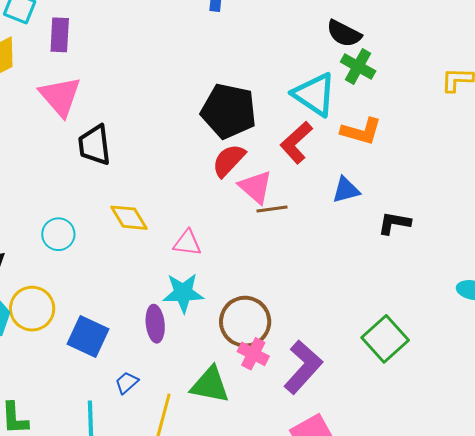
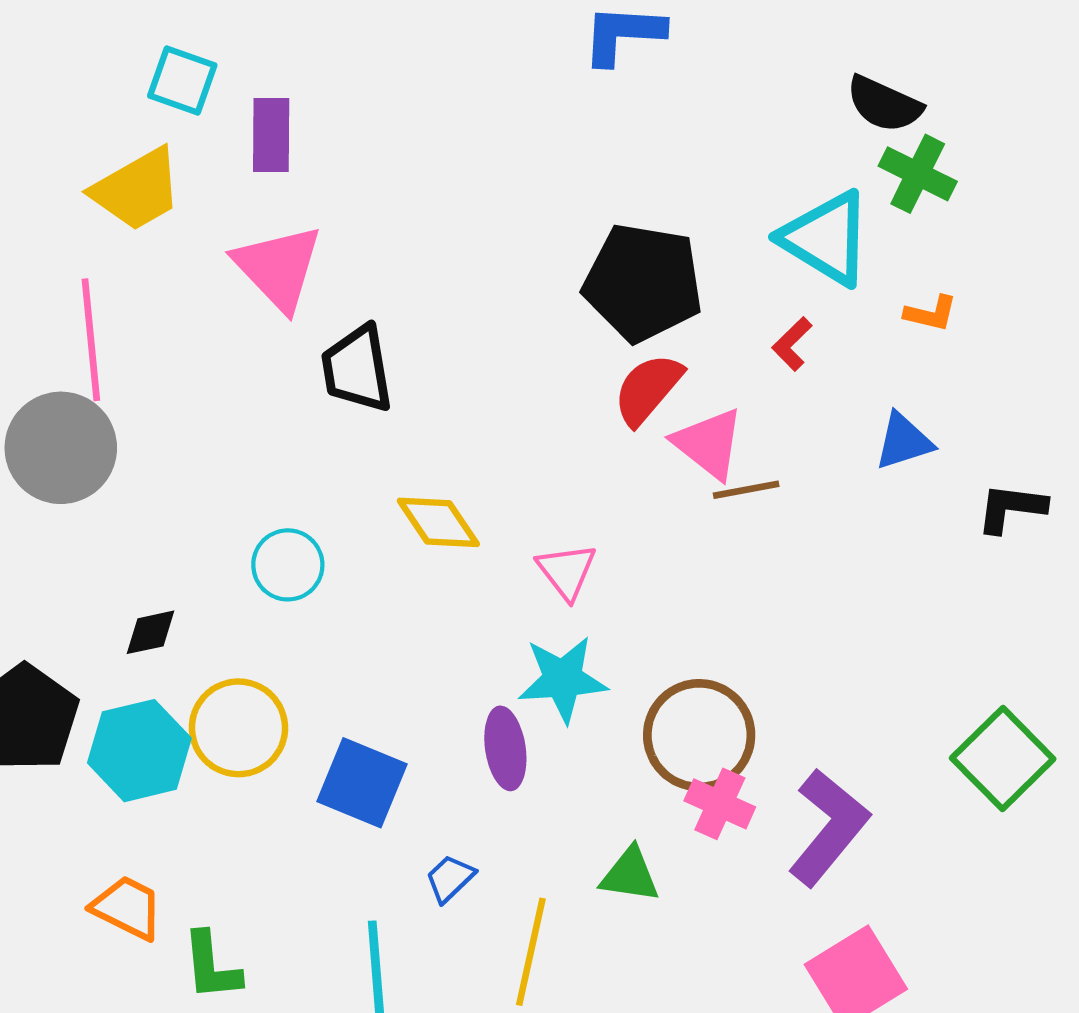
orange L-shape: (361, 131) -> (931, 313), size x0.6
red L-shape: (296, 143) -> (792, 344), size x0.6
pink triangle: (187, 243) -> (567, 571), turned 48
green triangle: (210, 385) -> (630, 875), size x0.7

